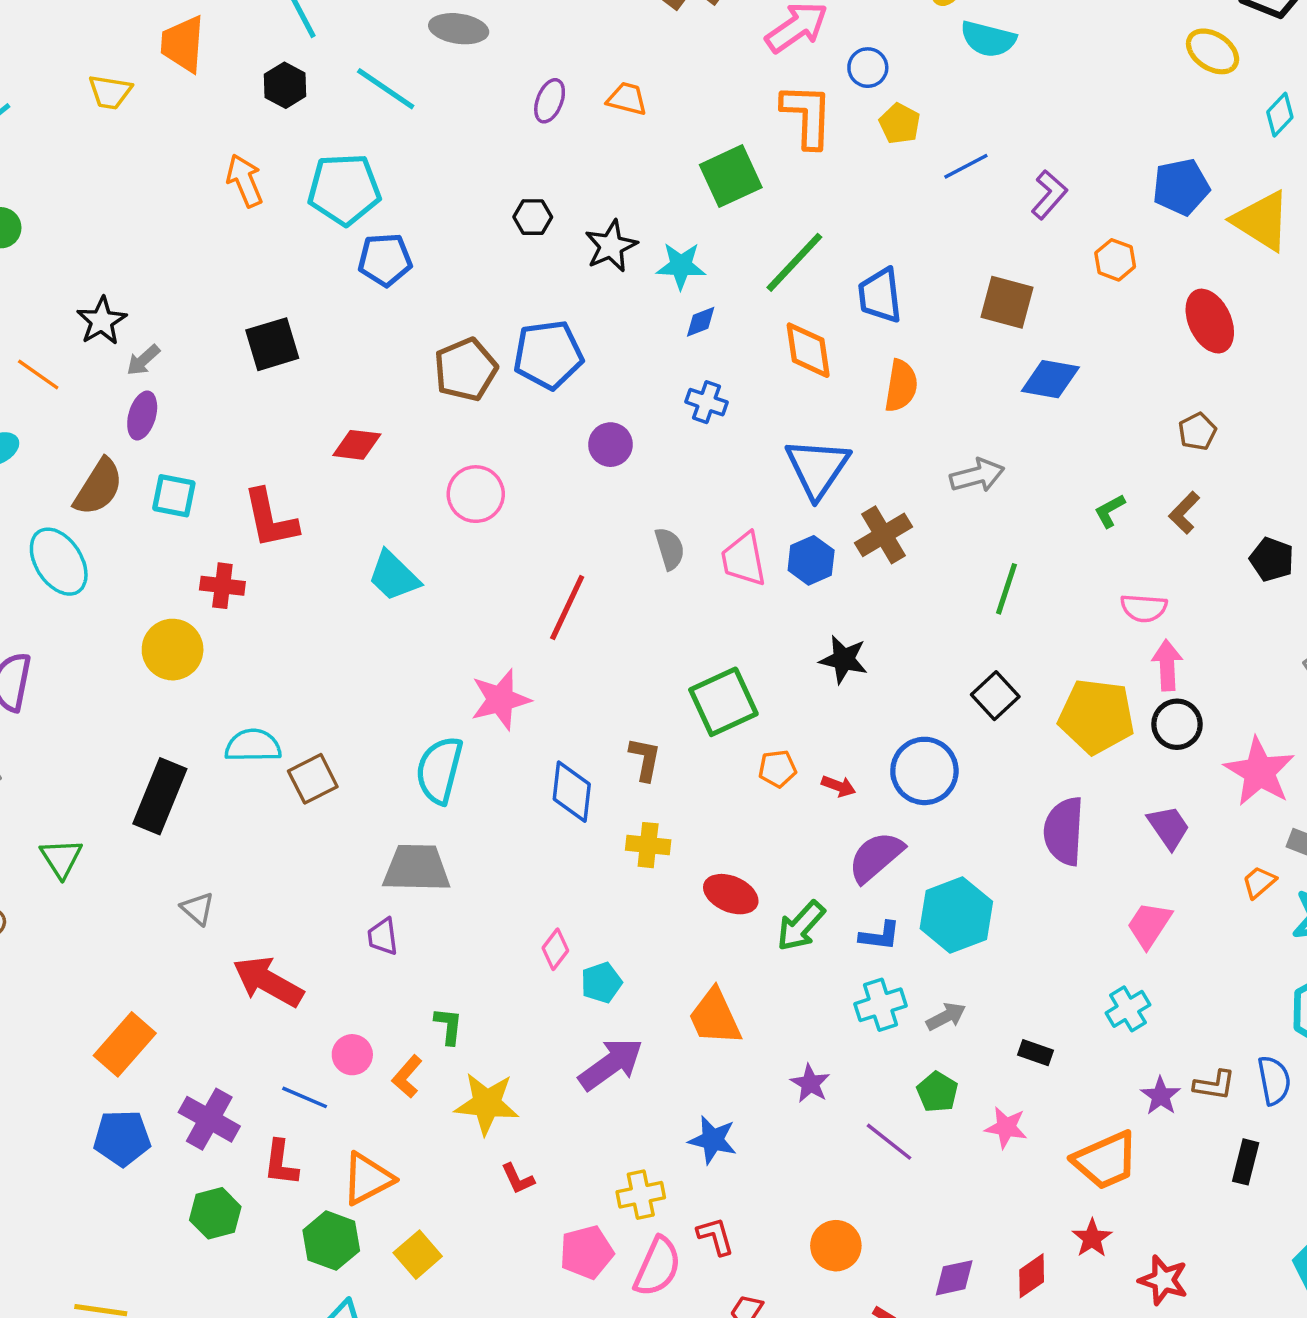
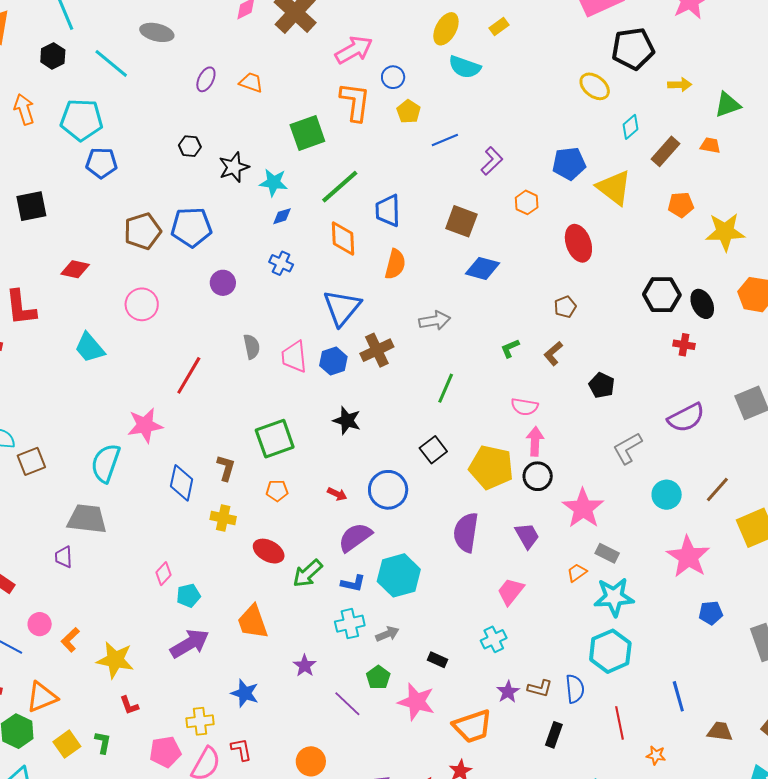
orange pentagon: (777, 769) -> (277, 491), moved
green L-shape: (448, 1026) -> (103, 742), moved
pink star: (1006, 1127) -> (416, 702), size x1.5

